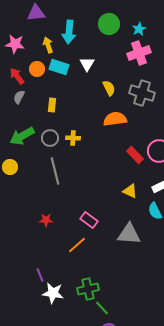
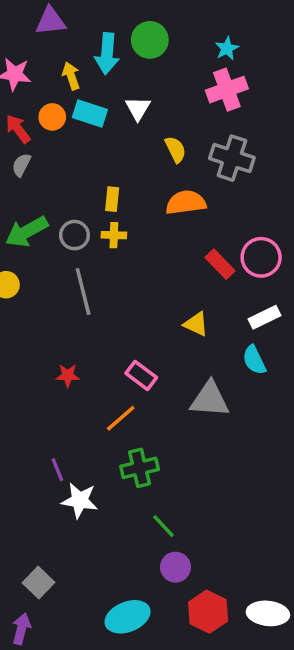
green circle: (109, 24) -> (150, 40), moved
yellow rectangle: (52, 105) -> (112, 199), moved
yellow triangle: (130, 191) -> (196, 324), moved
green cross: (88, 289) -> (140, 468), moved

